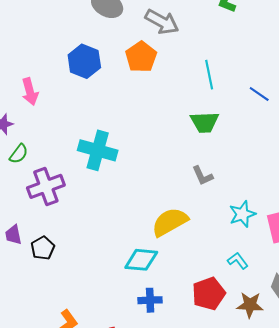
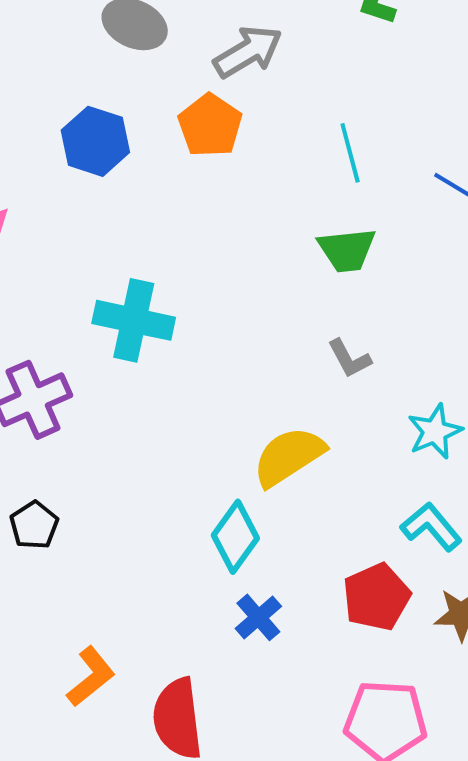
gray arrow: (162, 22) -> (248, 52), turned -56
cyan diamond: (141, 260) -> (235, 537), turned -56
cyan L-shape: (238, 261) -> (431, 527), size x1.4
blue cross: (150, 300) -> (258, 617), turned -35

